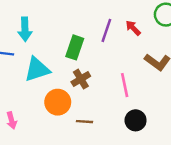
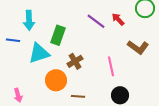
purple line: (106, 30) -> (96, 21), turned -72
green rectangle: (75, 47) -> (58, 35), moved

